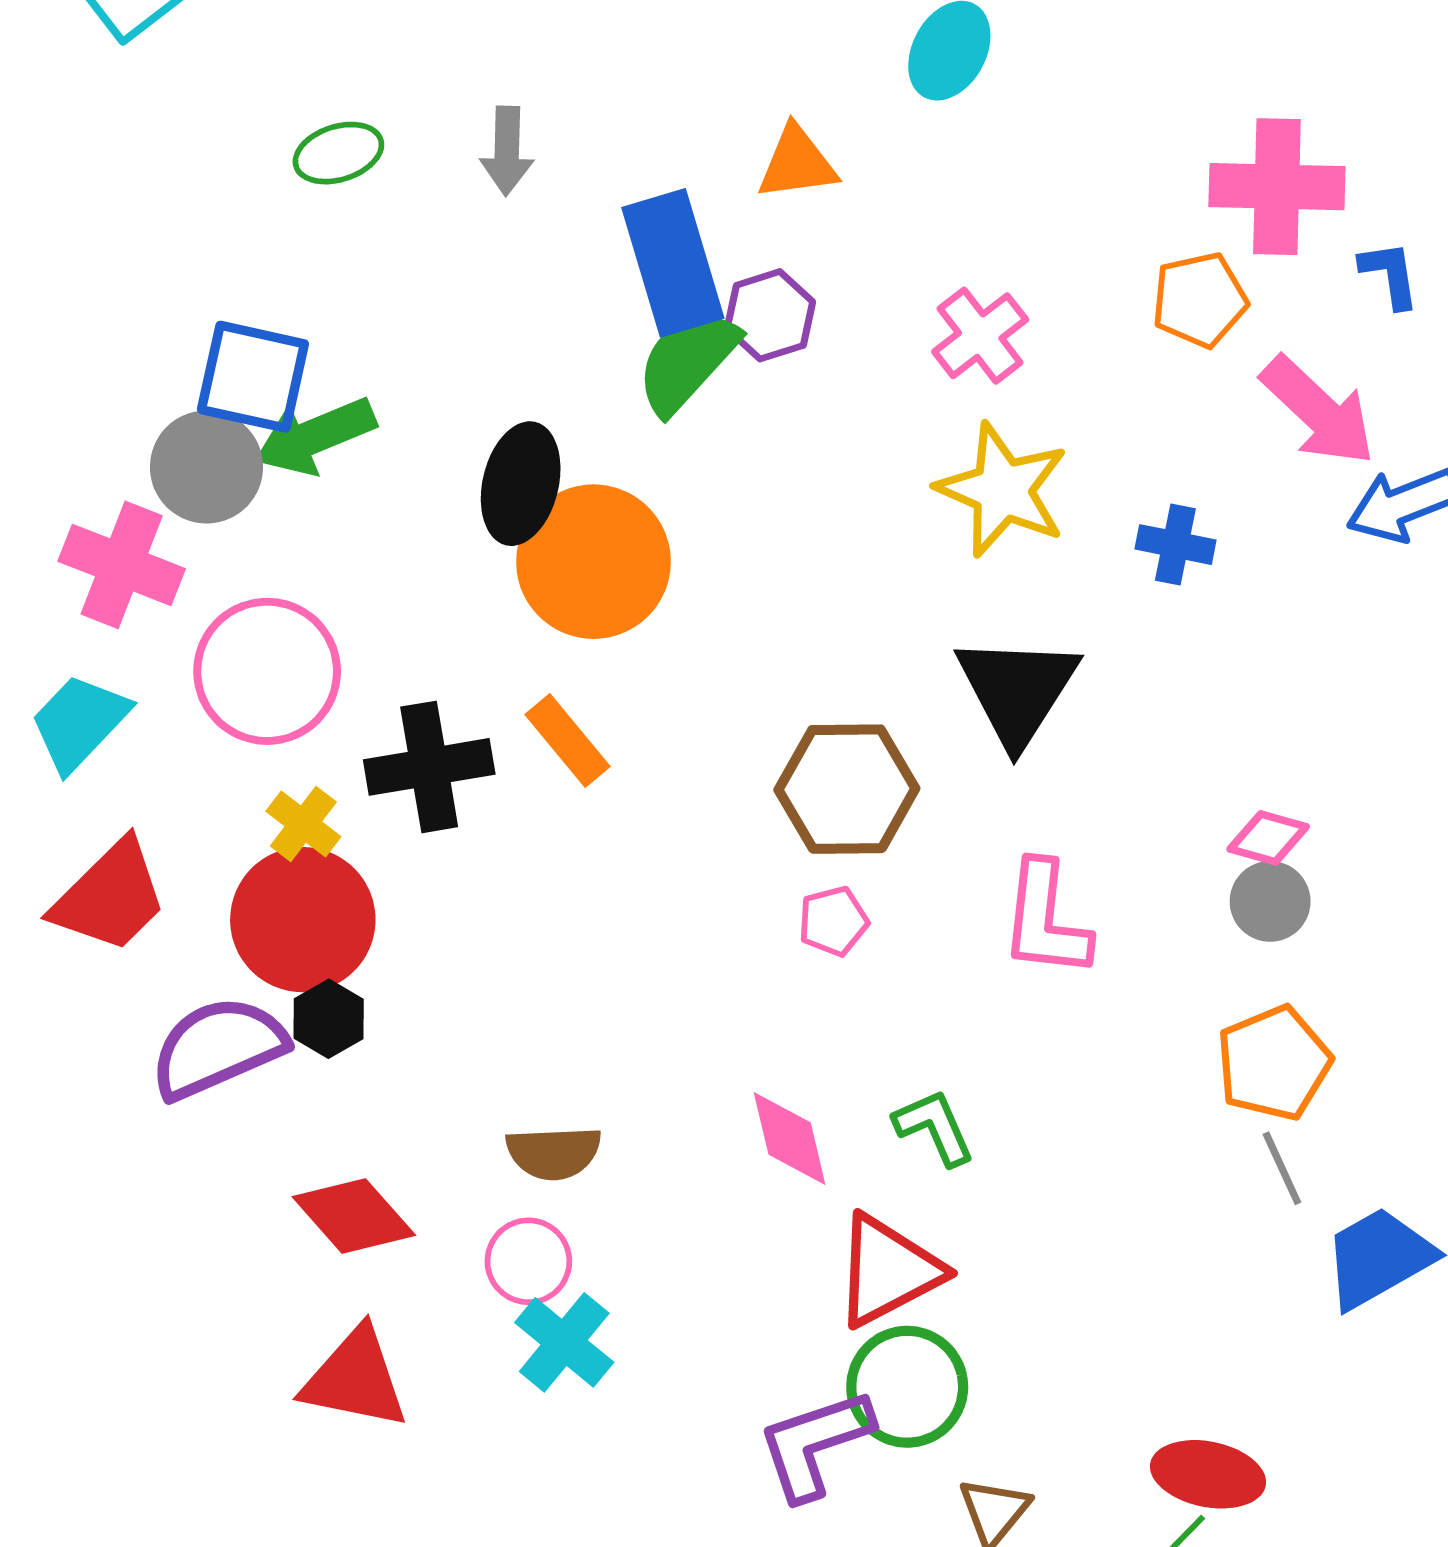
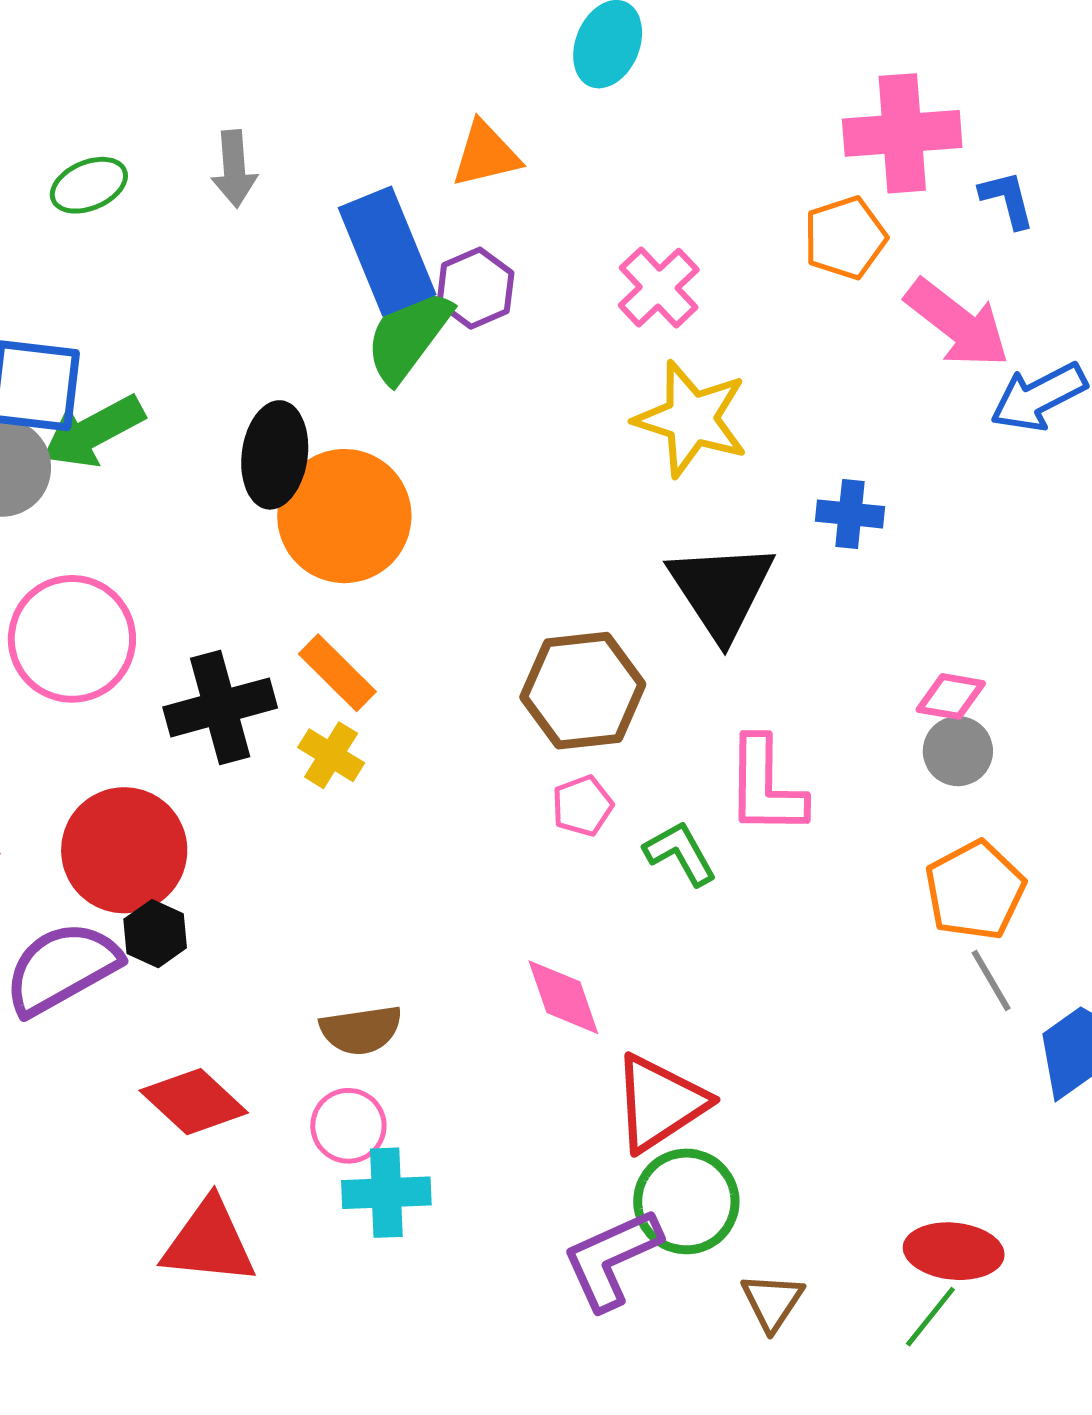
blue cross: (1175, 545) -> (850, 514), moved
yellow cross: (303, 824) -> (331, 755), moved
green L-shape: (934, 1127) -> (680, 853), moved
cyan cross: (564, 1342) -> (386, 1193), turned -36

